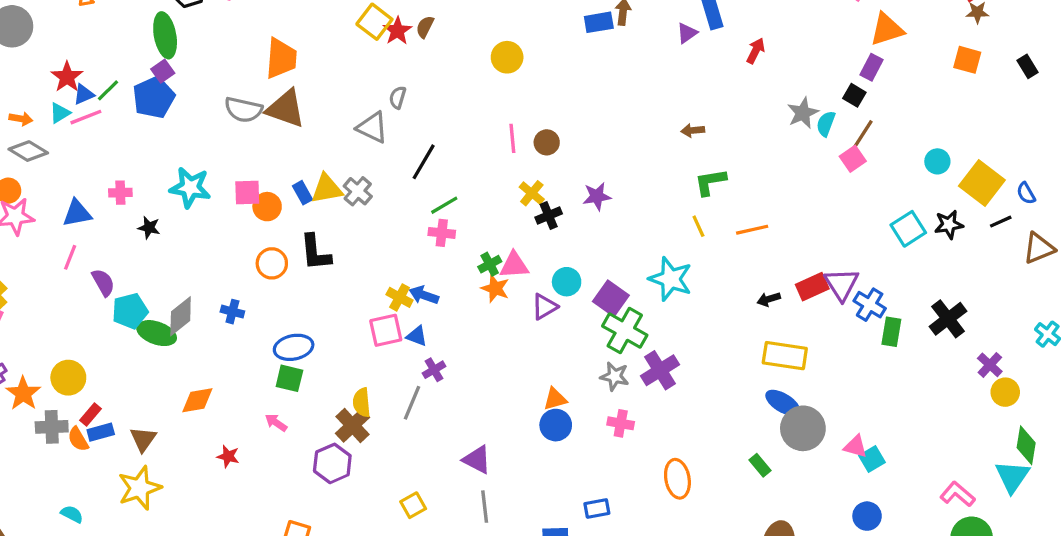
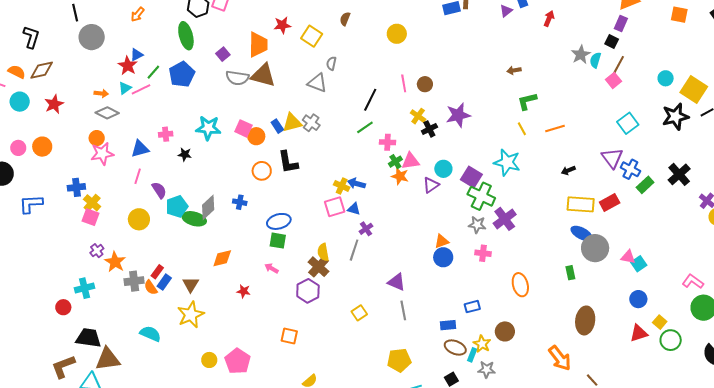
yellow square: (374, 22) -> (312, 36), moved
red star: (397, 31) -> (282, 25), moved, turned 30
purple square: (163, 71) -> (223, 54), moved
blue triangle: (84, 94) -> (137, 55), moved
black line: (424, 162) -> (370, 100), moved
pink square: (247, 192) -> (243, 128), turned 30
purple star: (597, 196) -> (458, 115), size x1.4
black star: (949, 225) -> (675, 116), size x1.5
cyan square: (908, 229) -> (628, 123), moved
pink cross: (442, 233) -> (388, 142), moved
red rectangle: (812, 287) -> (610, 202), moved
green rectangle: (891, 332) -> (645, 185), turned 42
yellow circle: (68, 378) -> (139, 219), moved
blue rectangle: (101, 432) -> (164, 282), turned -35
green rectangle: (760, 465) -> (570, 273), turned 32
cyan semicircle: (72, 514) -> (150, 334), size x1.5

